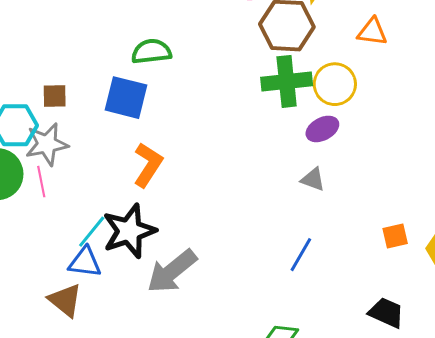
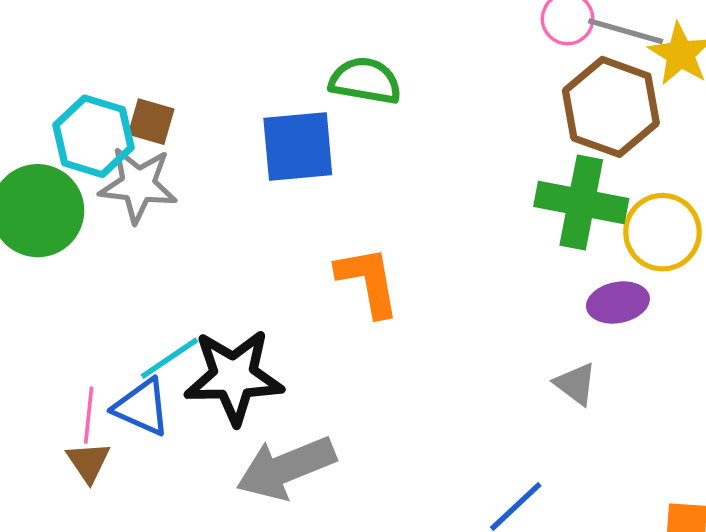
brown square: (55, 96) -> (151, 122), moved
blue square: (126, 98) -> (298, 147), turned -36
orange L-shape: (148, 165) -> (368, 281), moved, turned -60
pink line: (41, 182) -> (89, 415), moved
brown triangle: (65, 300) -> (88, 462), size x0.7

